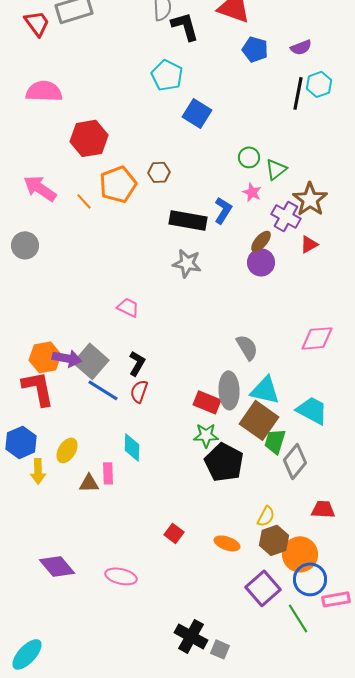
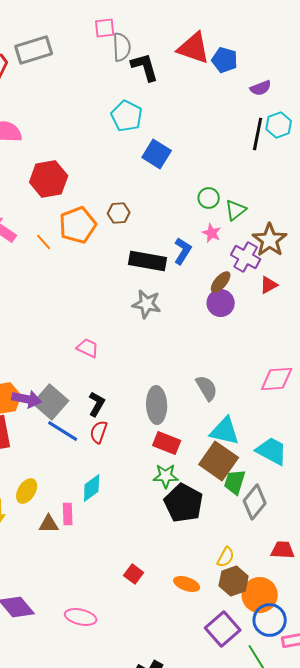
blue pentagon: (255, 49) -> (225, 60), moved
gray ellipse: (229, 390) -> (157, 405), moved
cyan diamond: (132, 447) -> (92, 488), turned 52

